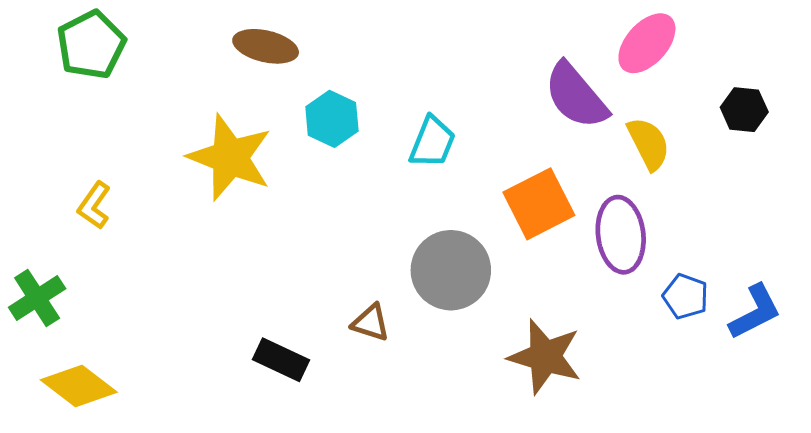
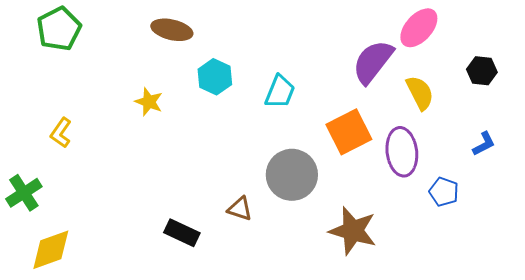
purple semicircle: (576, 96) -> (373, 62), turned 78
yellow star: (230, 157) -> (149, 102), size x0.5
blue L-shape: (755, 312) -> (484, 144), moved, size x0.7
yellow diamond: (79, 386) -> (51, 250), turned -57

